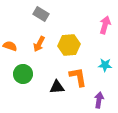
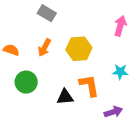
purple arrow: (99, 100) -> (113, 112), turned 63

